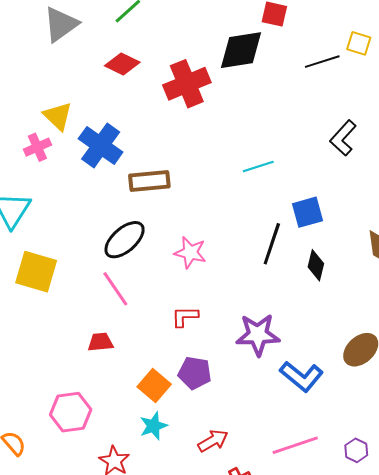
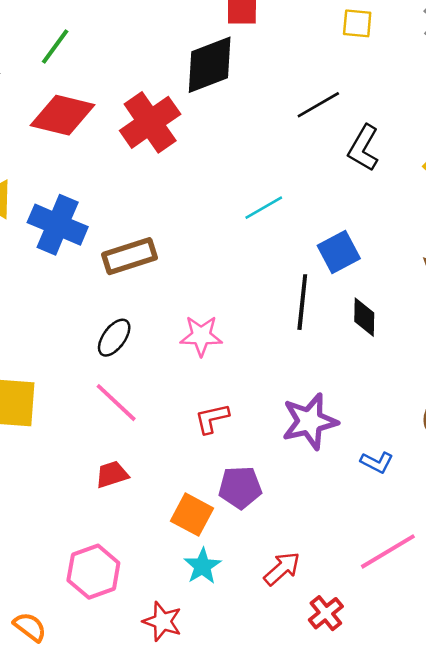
black line: (322, 62) -> (318, 105), moved
red diamond: (122, 64) -> (62, 115), size x1.4
black ellipse: (125, 240) -> (114, 338), size x0.7
blue L-shape: (302, 376) -> (377, 462), size x0.6

